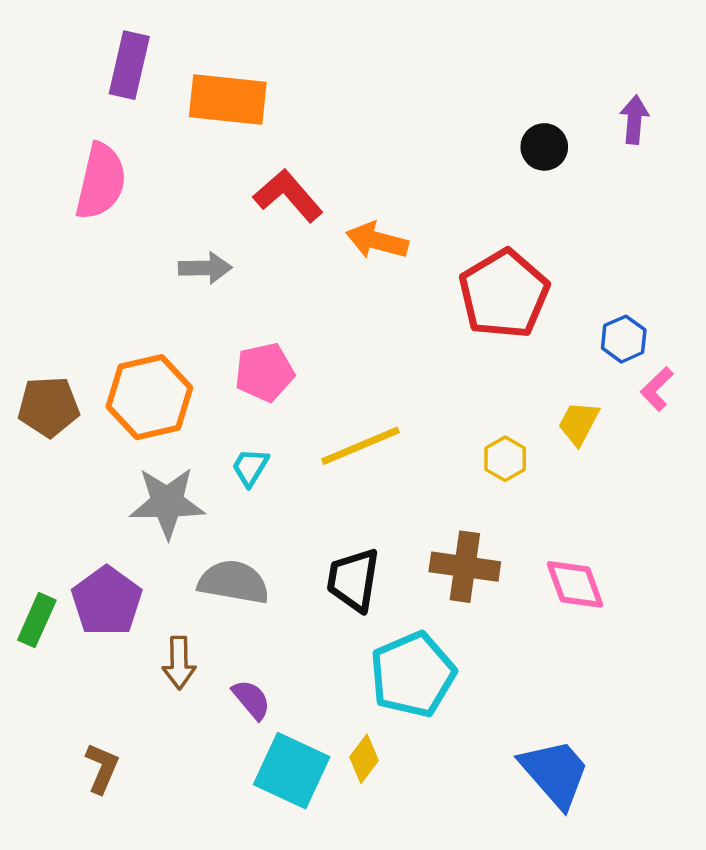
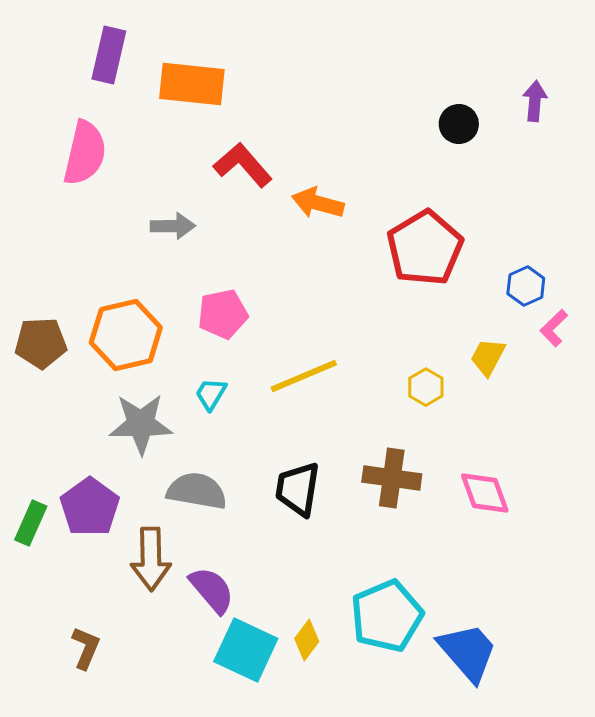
brown arrow: (179, 663) -> (151, 559), size x1.4
cyan pentagon: (413, 675) -> (387, 616), moved
purple semicircle: (251, 699) -> (212, 590), size x1.4

